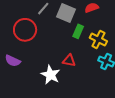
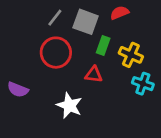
red circle: (25, 30) -> (56, 53), moved
red triangle: (69, 61) -> (94, 74), moved

